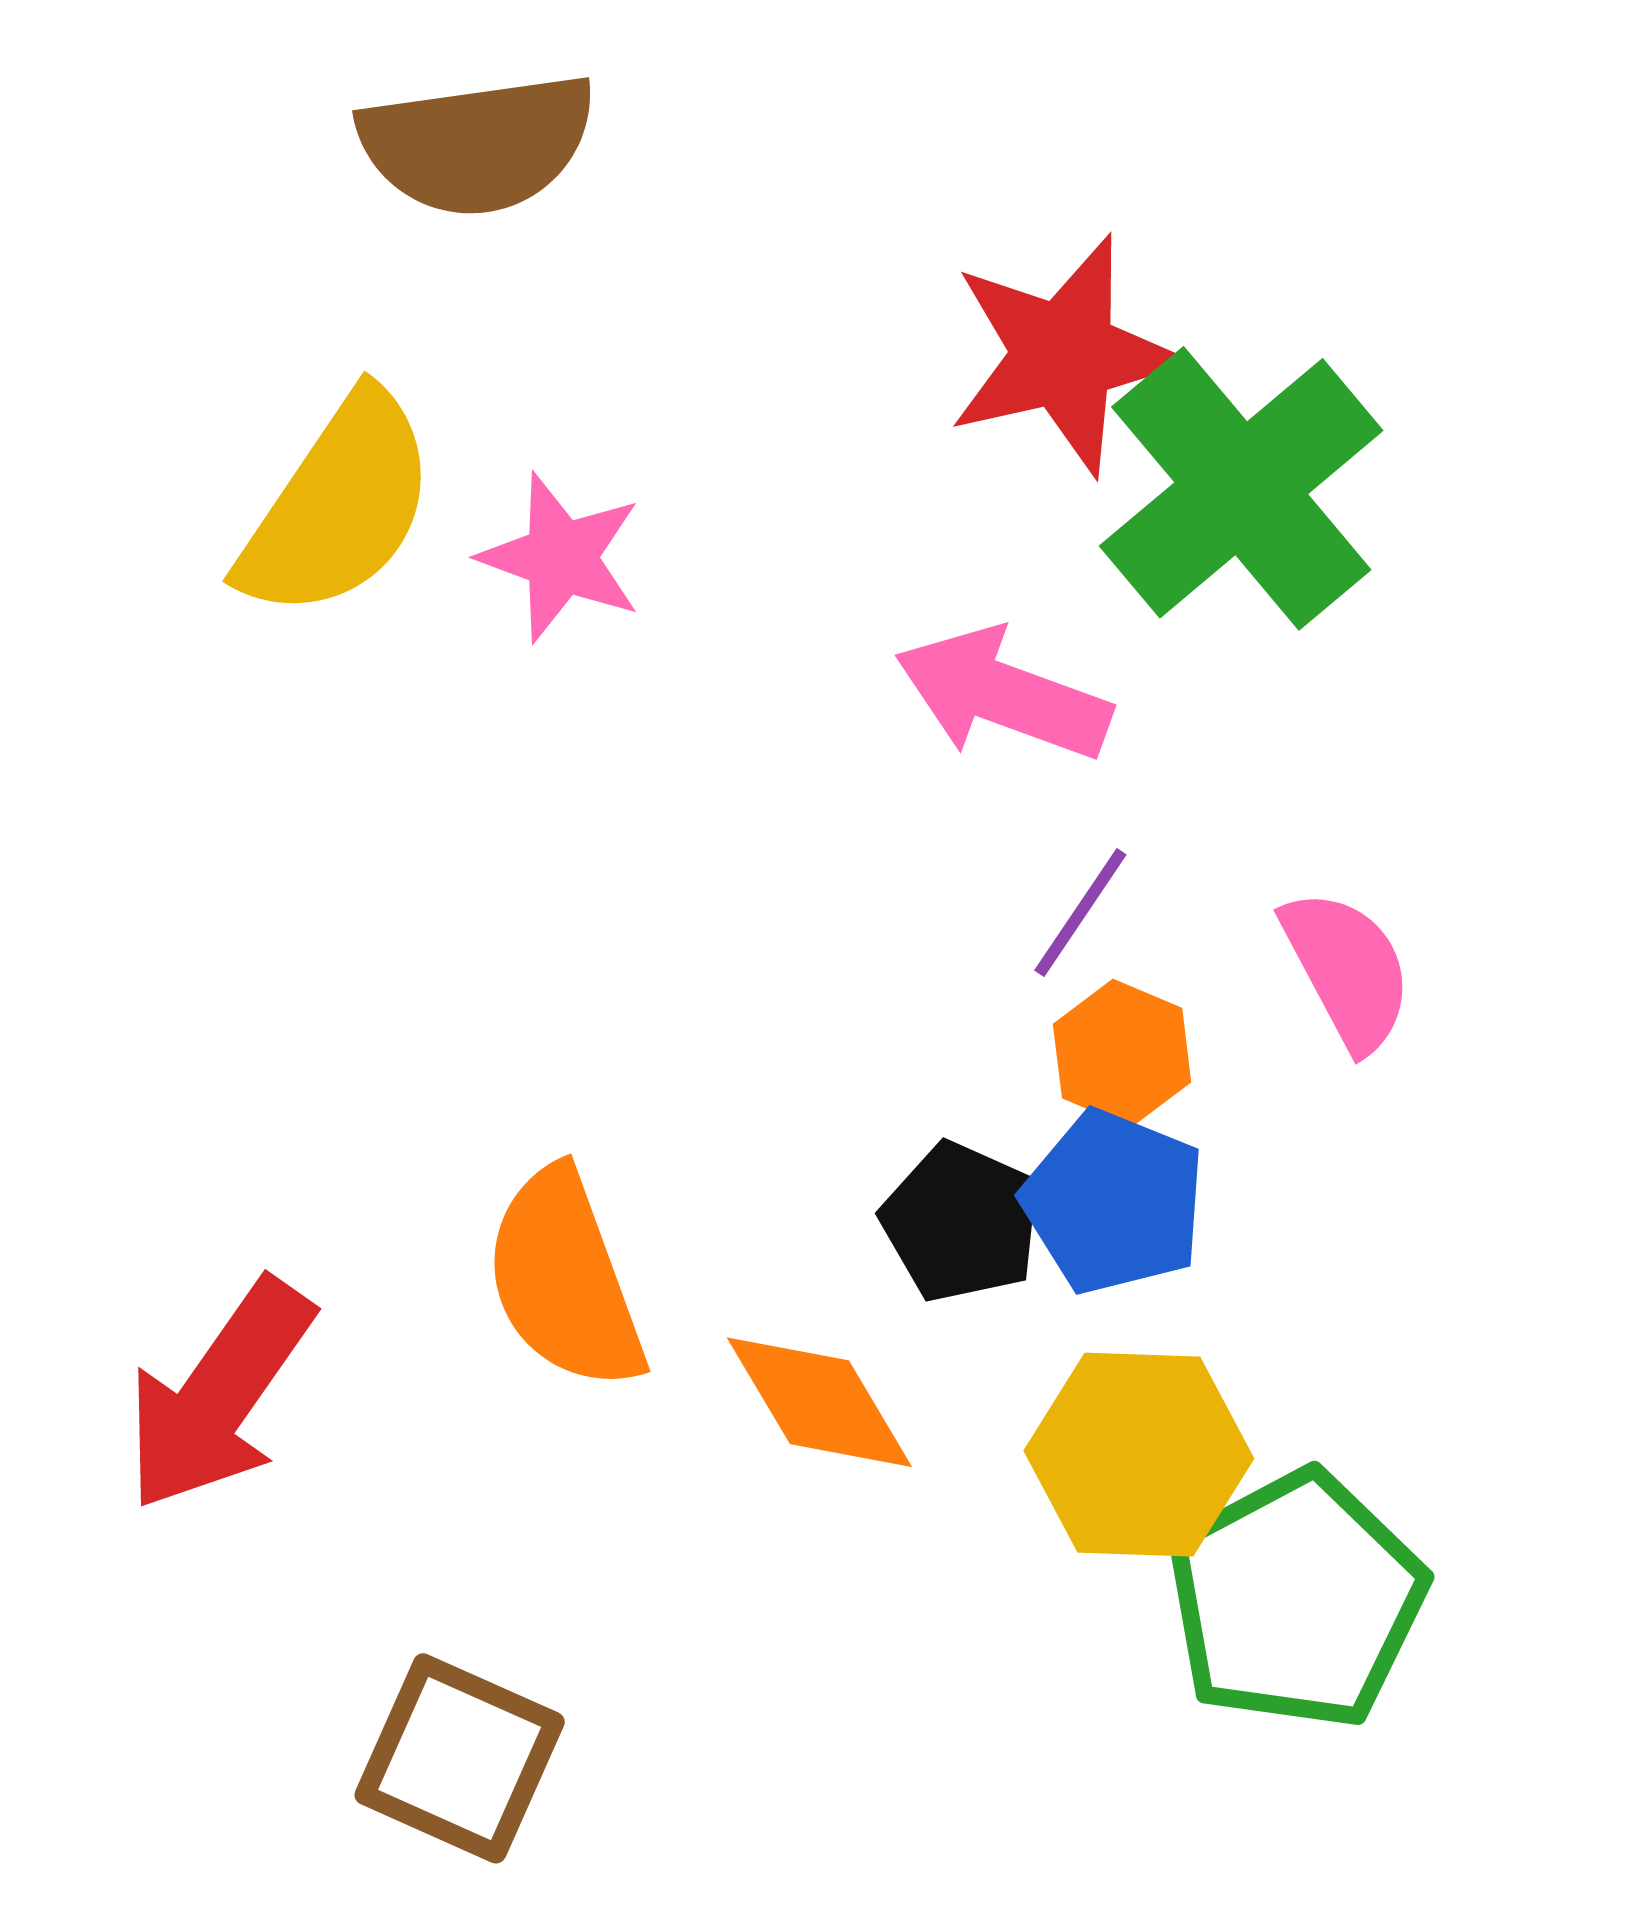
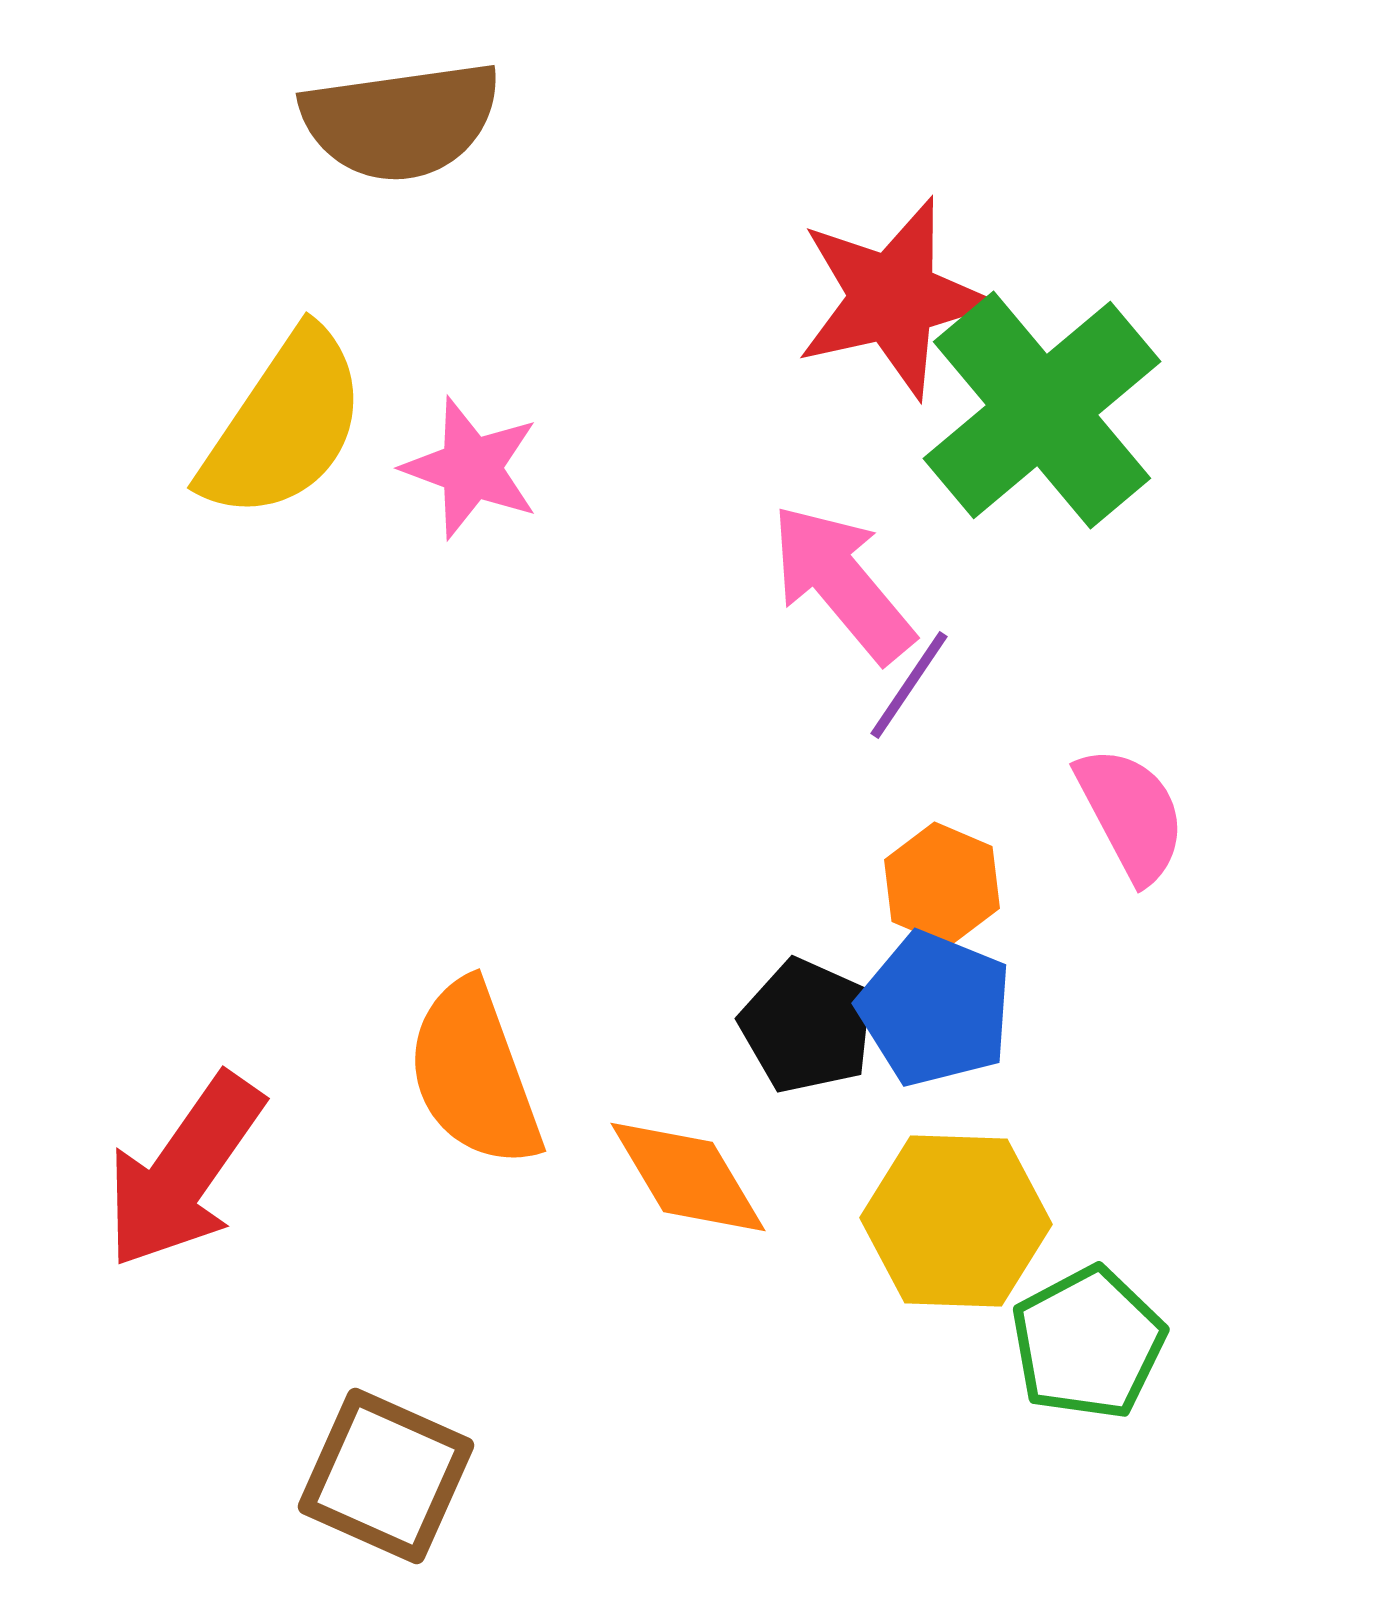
pink arrow: (1003, 694) -> (842, 583), turned 30
purple line: (1080, 912) -> (909, 685), moved
green pentagon: (1296, 1600) -> (1088, 1343), size x0.7

